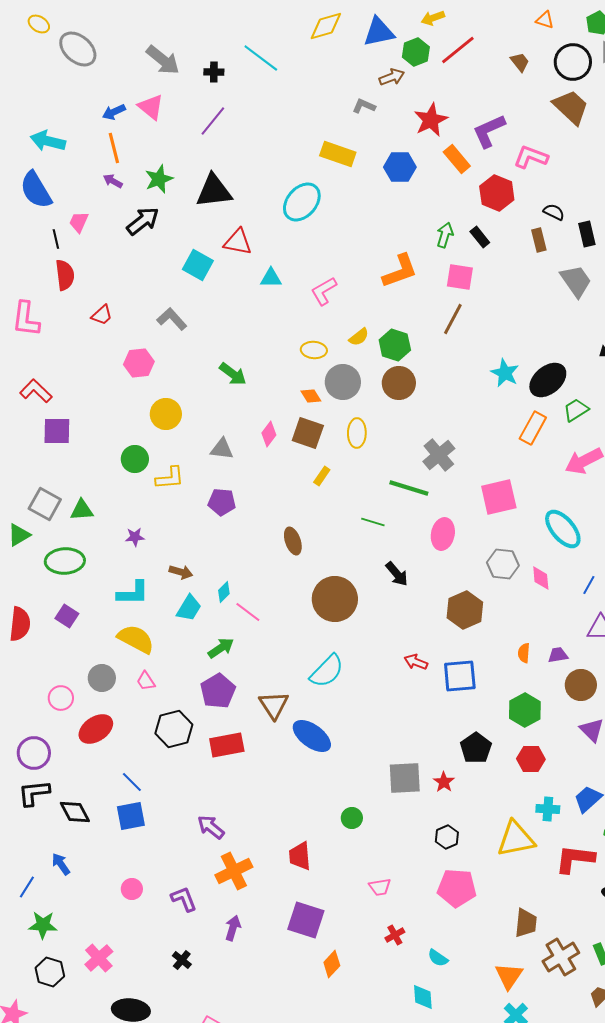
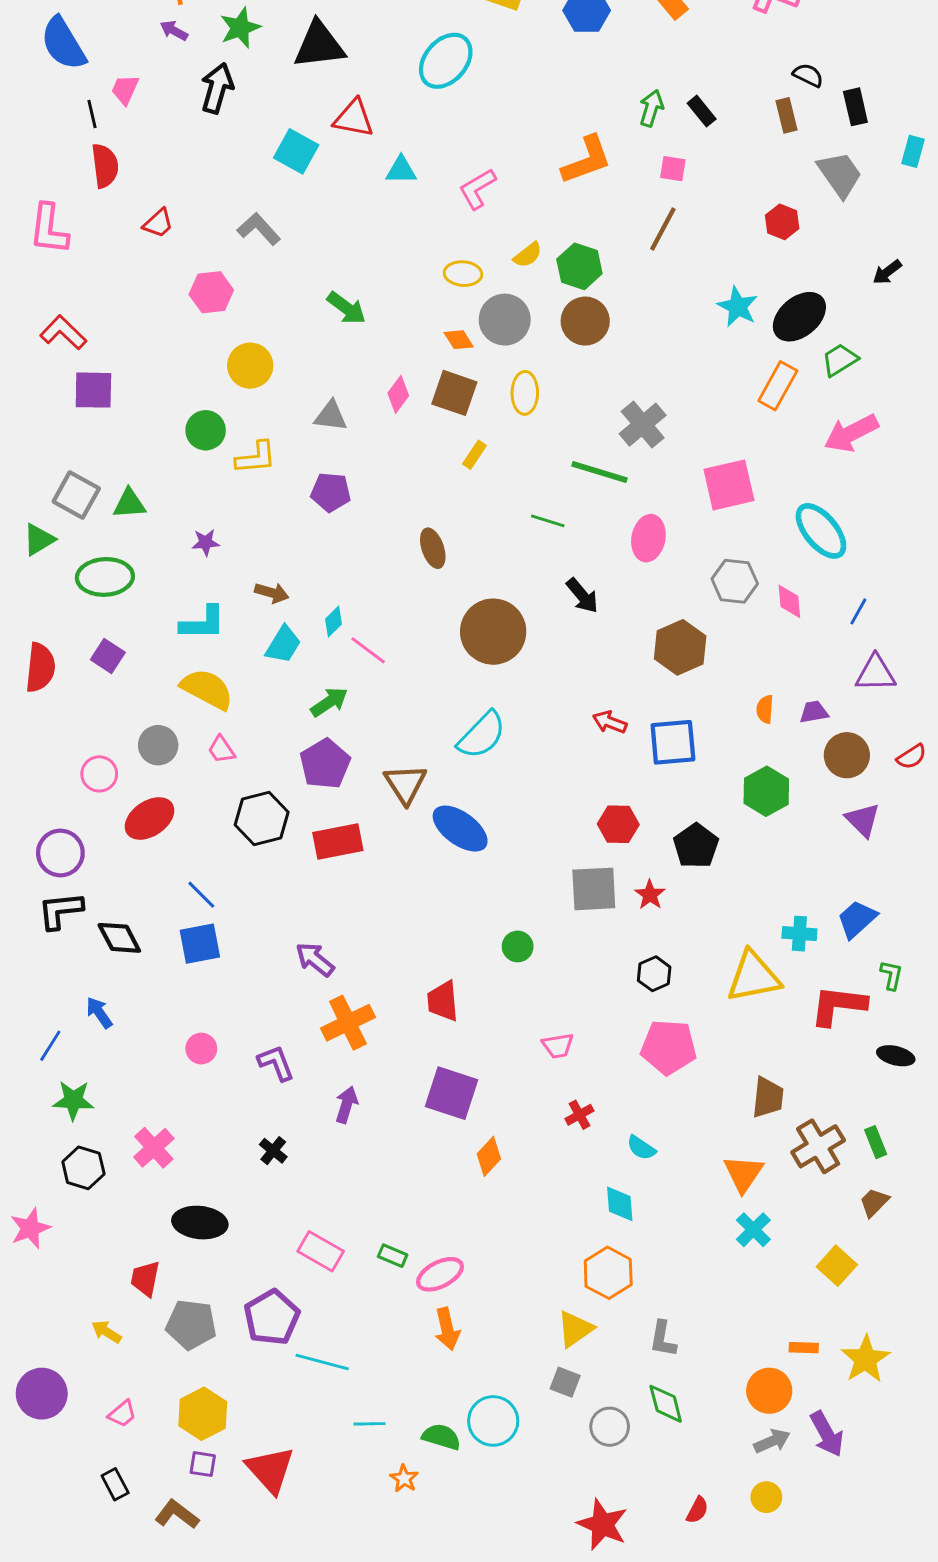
red hexagon: (497, 193) -> (782, 222), moved, size x0.7
black arrow: (143, 221) -> (217, 88), turned -36
pink square: (460, 277) -> (673, 169), size x0.7
red hexagon: (531, 759) -> (618, 824), moved

